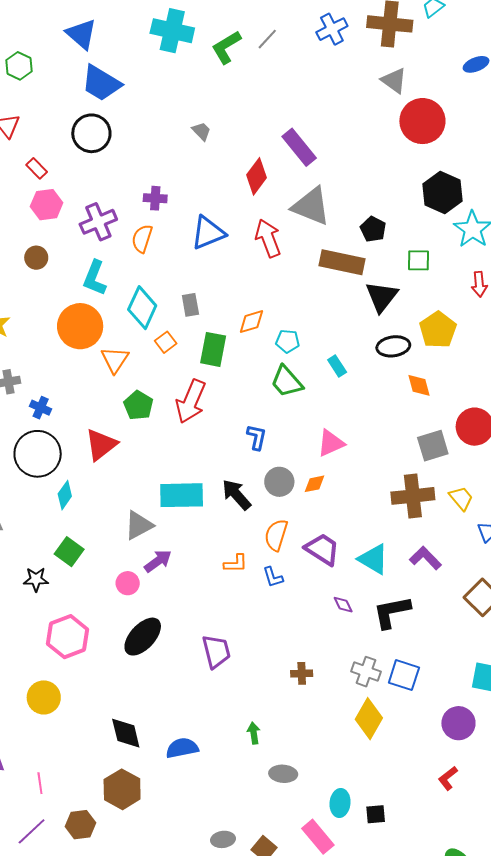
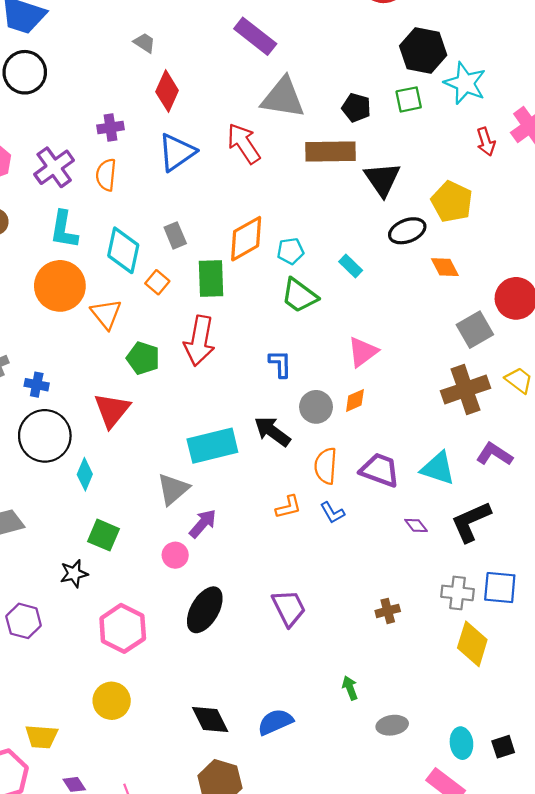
red diamond: (257, 176) -> (167, 91), moved
green square: (418, 260) -> (409, 99), moved
orange diamond: (251, 322) -> (246, 239), size x1.5

